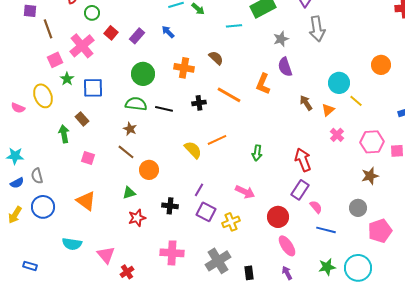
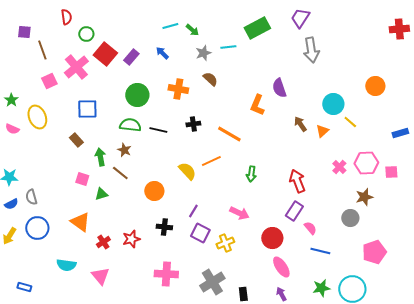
red square: (111, 33) -> (105, 54), size x1.6
gray star: (281, 39) -> (203, 53), moved
green star: (67, 79) -> (11, 100), moved
orange line: (229, 95) -> (229, 134), moved
green arrow: (64, 134) -> (100, 157), moved
pink cross: (337, 135) -> (339, 167), moved
orange circle: (149, 170) -> (154, 191), moved
green triangle: (129, 193) -> (101, 194), moved
gray circle: (358, 208) -> (350, 218), moved
red cross: (127, 272) -> (103, 242), moved

